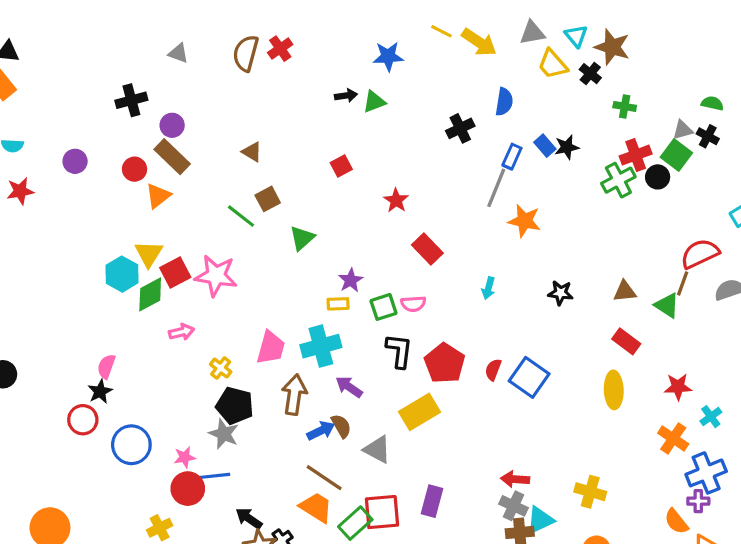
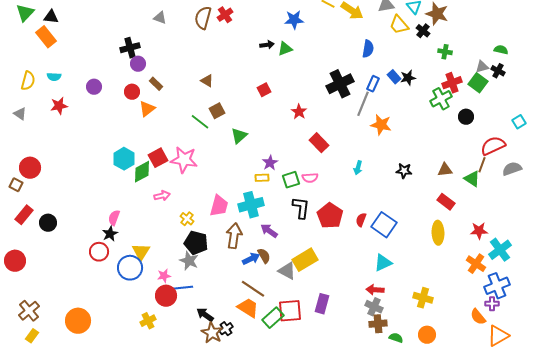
purple circle: (172, 125) -> (138, 64), moved
black cross: (460, 128) -> (340, 84), moved, size x1.5
brown rectangle: (172, 157) -> (156, 84), size x0.6
black circle: (658, 177) -> (466, 117), moved
yellow triangle: (149, 254) -> (141, 252), moved
yellow rectangle: (420, 412) -> (305, 260), moved
cyan cross: (711, 417) -> (500, 250), size x1.6
cyan triangle: (540, 520) -> (383, 263), moved

